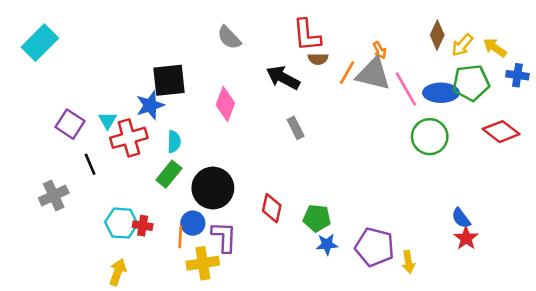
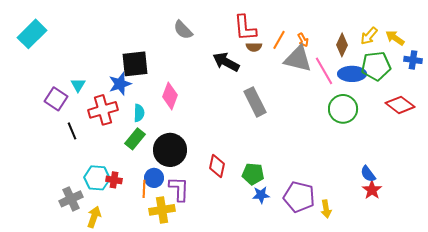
brown diamond: (437, 35) -> (342, 45), moved
orange line: (347, 73) -> (279, 40), moved
pink diamond: (225, 104) -> (170, 96), moved
cyan triangle: (108, 120) -> (78, 85), moved
gray rectangle: (296, 128) -> (255, 102), moved, size x1.6
gray cross: (54, 196) -> (71, 199), moved

